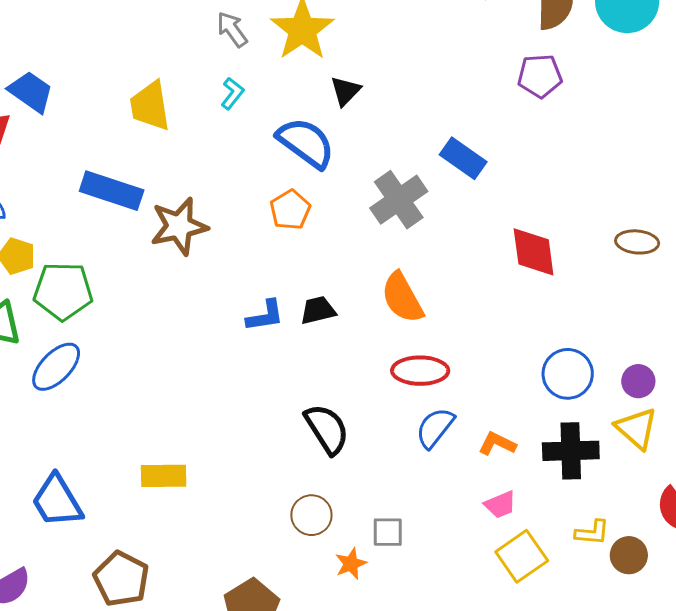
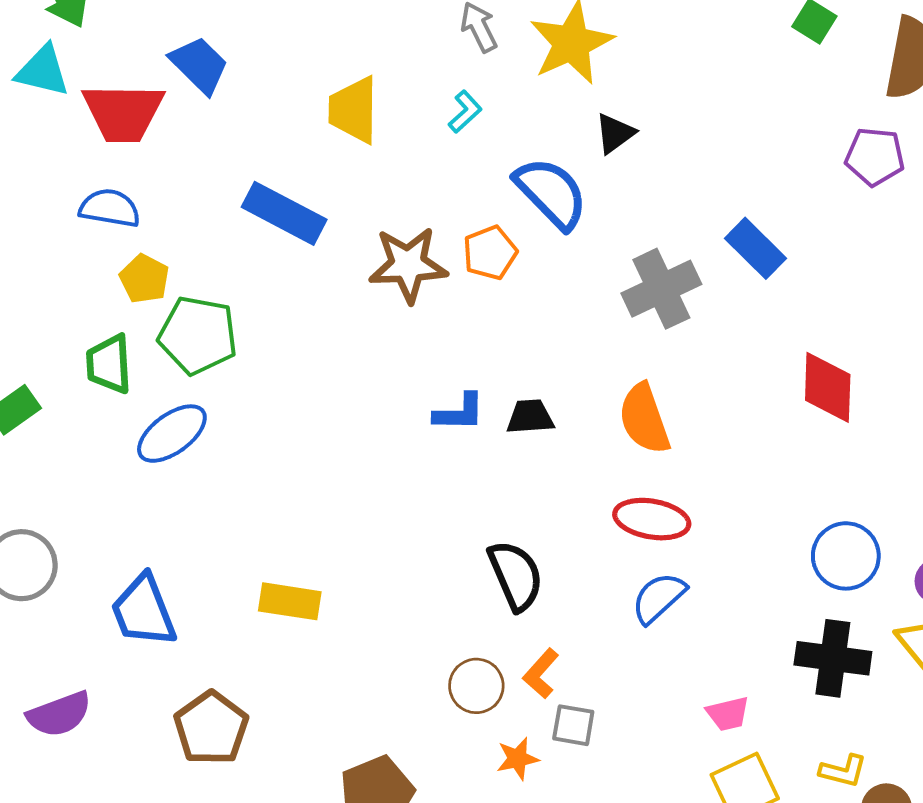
orange pentagon: (290, 210) -> (490, 253), moved
brown star: (179, 226) -> (408, 265), moved
orange L-shape: (497, 444) -> (541, 673), moved, turned -84

